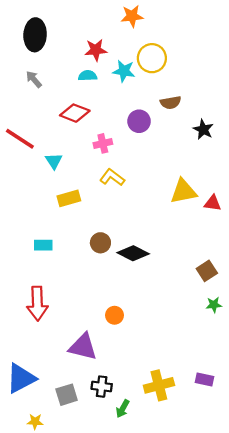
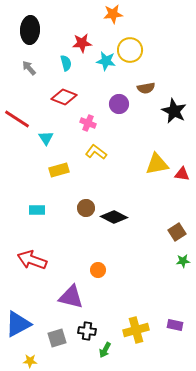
cyan semicircle: (88, 76) -> (66, 63), moved, turned 77
black star: (203, 129) -> (174, 111), size x1.4
pink cross: (103, 143) -> (88, 123), turned 35
red arrow: (37, 304) -> (32, 260), turned 112

